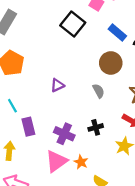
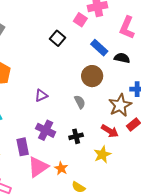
black square: (73, 24) -> (58, 38), size x0.7
purple rectangle: (28, 127) -> (23, 147), moved
purple cross: (64, 134) -> (46, 130), moved

